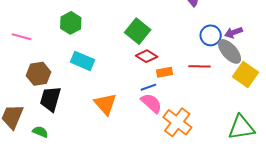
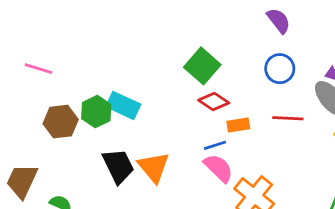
green hexagon: (71, 23) -> (96, 112), moved
blue circle: (211, 35) -> (280, 69), moved
black trapezoid: (50, 99) -> (118, 166), moved, turned 136

